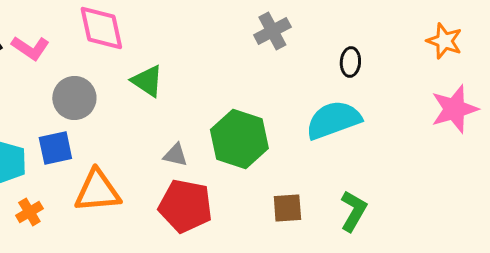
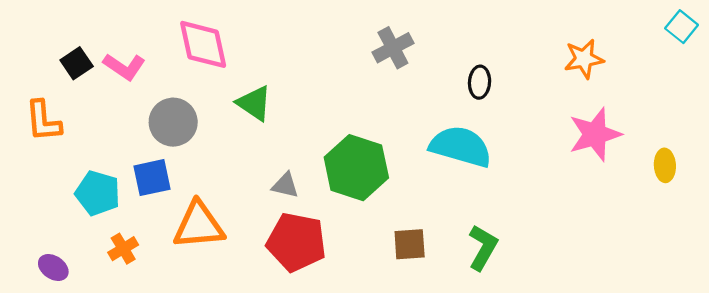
orange star: (444, 41) -> (584, 59), turned -30
cyan semicircle: (333, 120) -> (461, 147), turned 36

